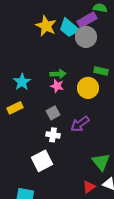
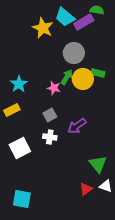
cyan trapezoid: (69, 28) -> (65, 17), moved
gray circle: (86, 37) -> (74, 53), moved
green arrow: (58, 74) -> (67, 77), moved, turned -56
yellow circle: (88, 88) -> (83, 79), moved
white square: (42, 161) -> (20, 148), moved

